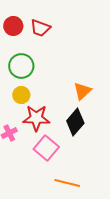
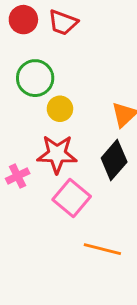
yellow circle: (21, 95) -> (60, 109), moved

